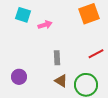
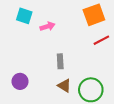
red line: (96, 54) -> (101, 40), moved

